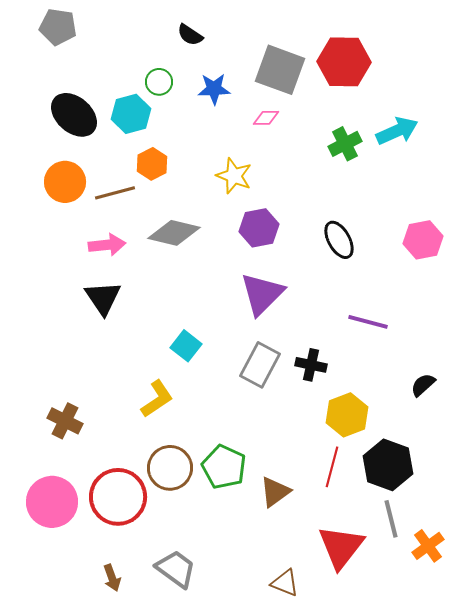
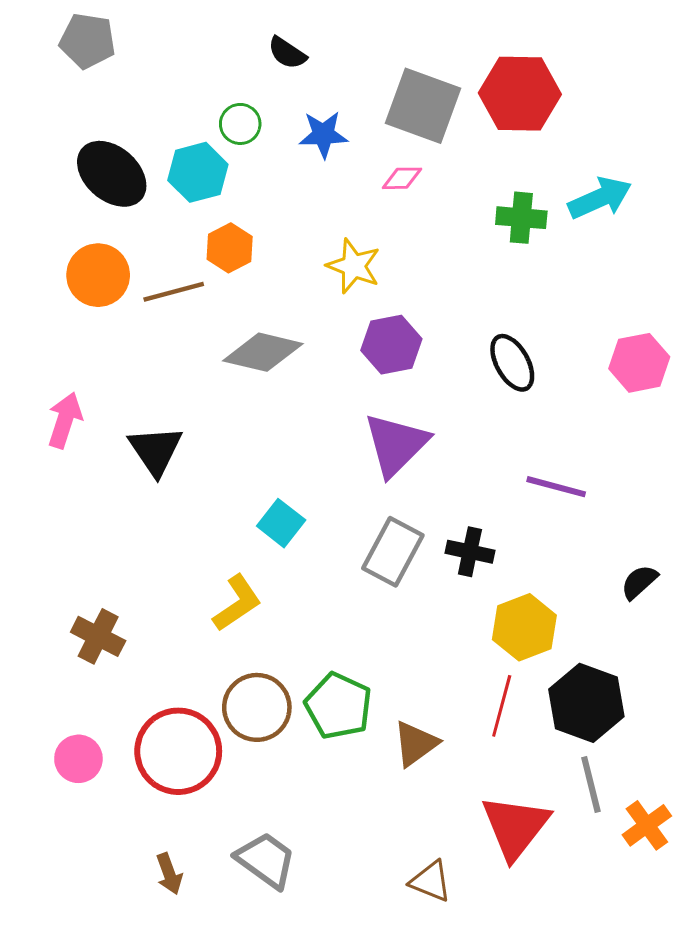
green cross: (345, 144) -> (521, 218), turned 32
pink arrow: (107, 245) -> (65, 420), moved, turned -66
pink circle: (52, 502) -> (78, 759), size x0.6

